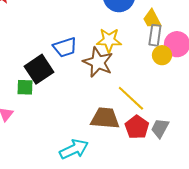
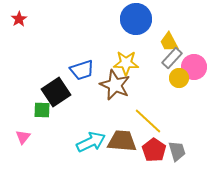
gray rectangle: (155, 35) -> (172, 58), turned 35
gray trapezoid: (160, 128) -> (177, 151), turned 135
cyan arrow: (74, 149) -> (91, 142), moved

